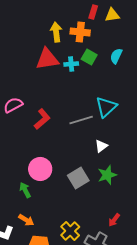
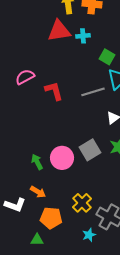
green square: (89, 57) -> (107, 57), moved
red L-shape: (42, 119) -> (54, 91), turned -65
pink circle: (40, 169) -> (62, 158), moved

